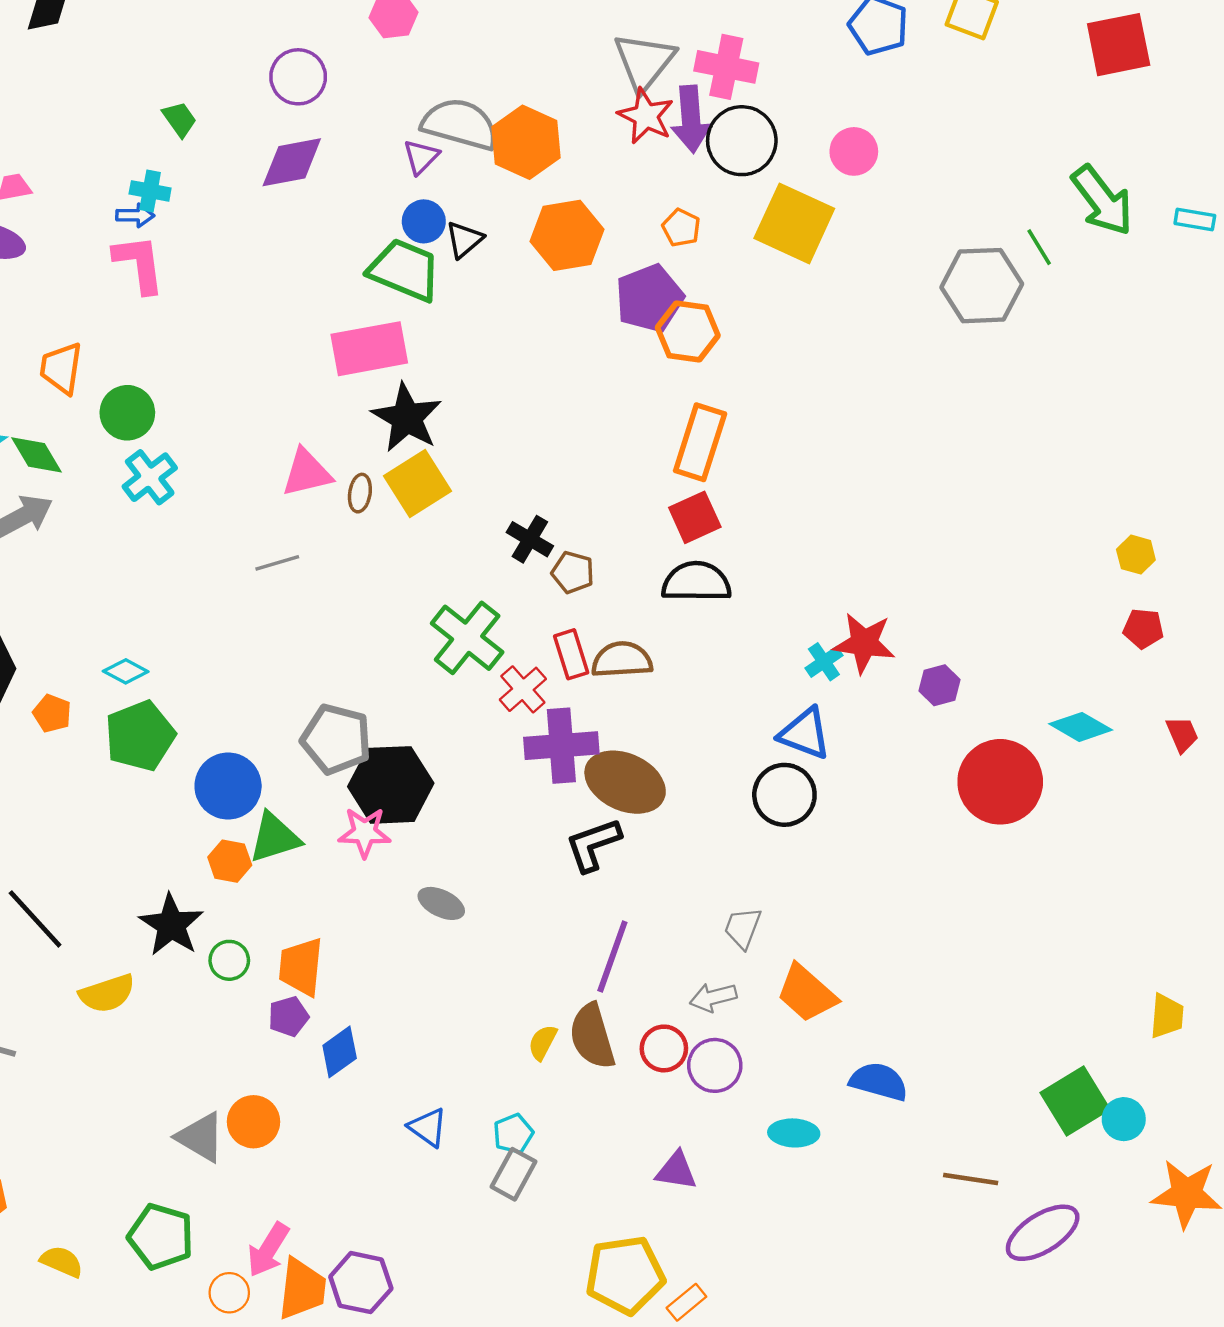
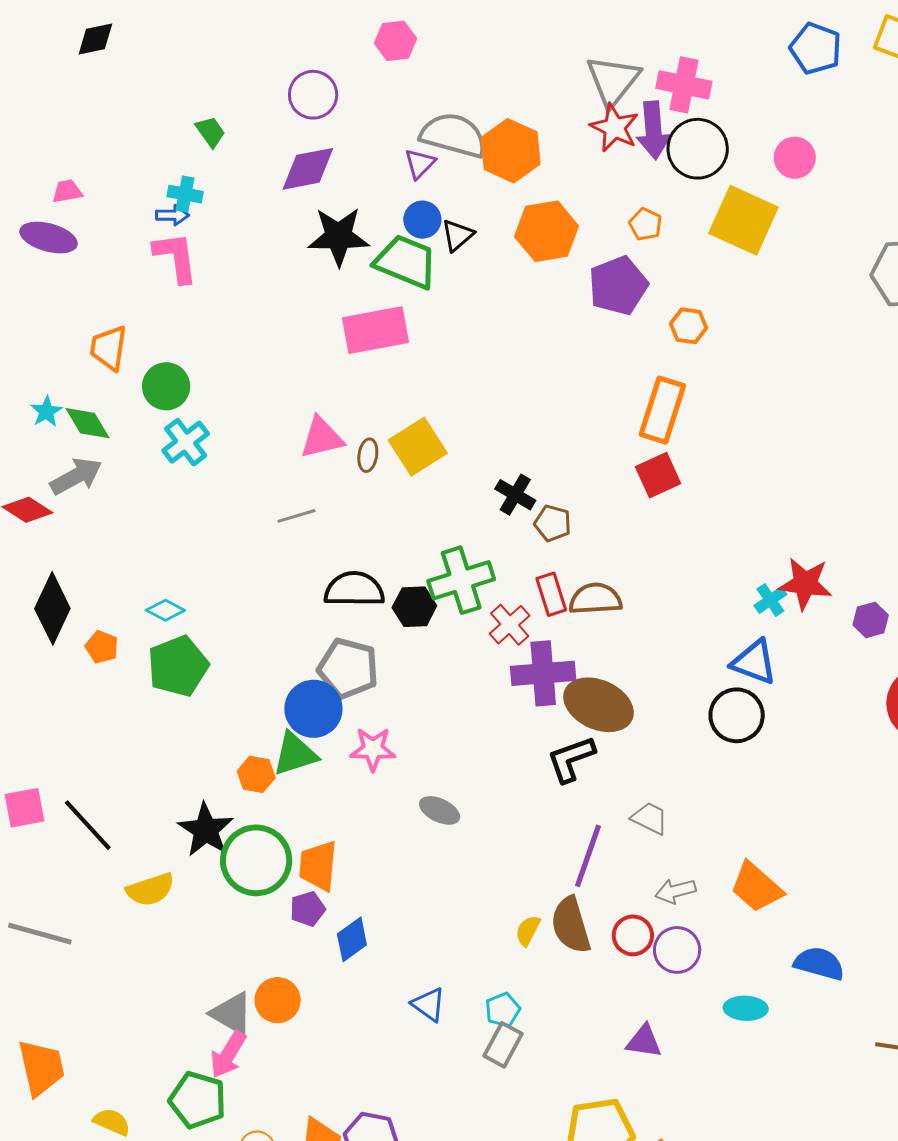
orange hexagon: (688, 332) -> (689, 326), moved, size x0.7
black star: (407, 418) -> (339, 236), moved, turned -30
black semicircle: (696, 582) -> (354, 589), moved
green cross: (467, 638) -> (461, 580), turned 34
black hexagon: (391, 785) -> (414, 607), moved, size x0.6
blue circle: (228, 786) -> (313, 709), moved
gray trapezoid: (743, 928) -> (650, 818), moved, turned 96
green circle: (229, 960) -> (256, 860), size x2.0
pink arrow: (268, 1250) -> (228, 1055), moved

